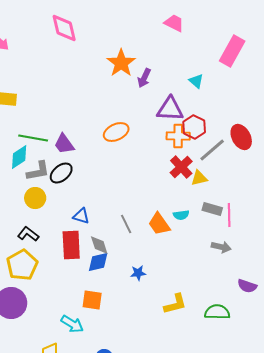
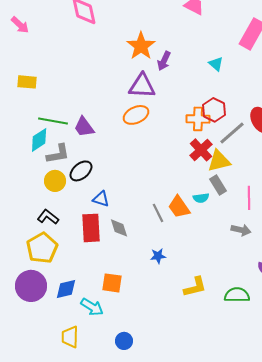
purple triangle: (170, 109) -> (142, 86), moved
black ellipse: (61, 173) -> (81, 171), moved
yellow triangle: (199, 178) -> (219, 161), size x1.4
gray rectangle: (212, 209) -> (218, 185), moved, turned 42
gray line: (126, 224) -> (158, 213), moved
blue diamond: (98, 262) -> (66, 289), moved

